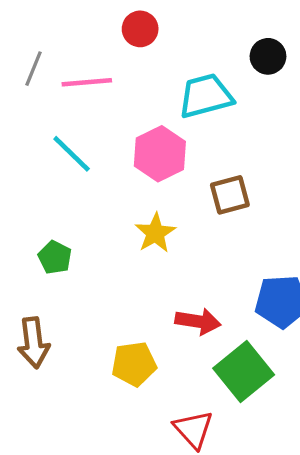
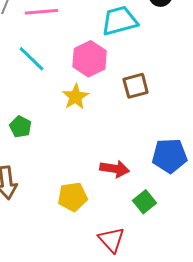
yellow star: (155, 233) -> (76, 97), moved
green square: (244, 372) -> (145, 202), size x0.6

